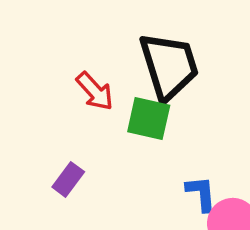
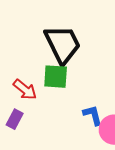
red arrow: (95, 91) -> (25, 90), moved

